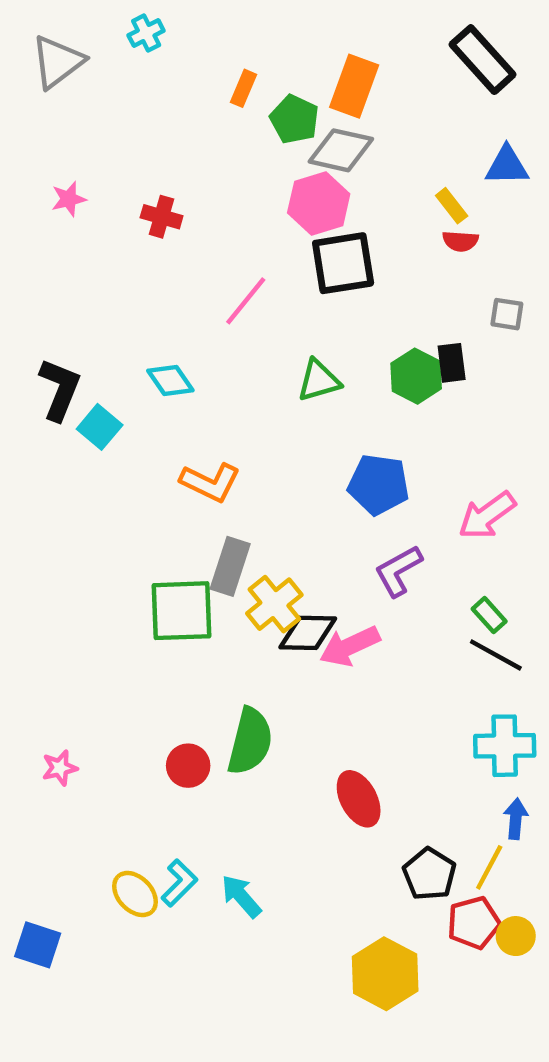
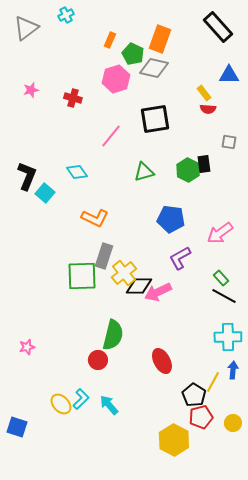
pink hexagon: (319, 203) -> (116, 79), moved
red circle: (188, 766) -> (98, 360), moved
yellow line: (489, 867) -> (213, 382), moved
red pentagon: (474, 923) -> (201, 417), moved

